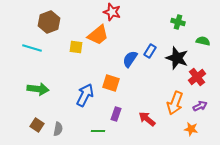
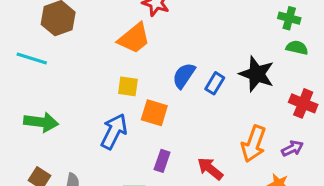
green cross: (178, 22) -> (289, 18), moved
yellow square: (76, 47) -> (128, 86), moved
blue rectangle: (150, 51) -> (215, 83), moved
red cross: (197, 77) -> (303, 103), moved, turned -30

